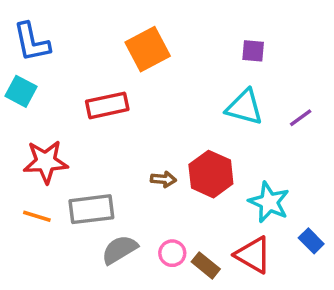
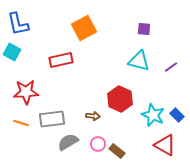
brown arrow: (163, 179) -> (93, 116), moved
blue rectangle: (311, 241) -> (177, 115), moved
red triangle: (253, 255) -> (165, 145), moved

